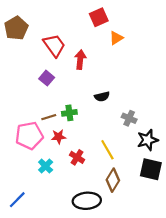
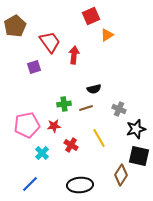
purple square: (47, 78) -> (34, 67), moved, turned 32
brown line: (49, 117) -> (86, 108), moved
brown diamond: (113, 180) -> (121, 175), moved
blue line: (17, 200) -> (30, 184), moved

